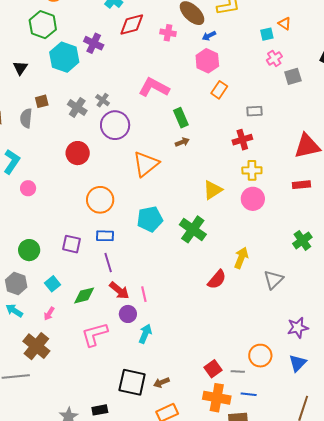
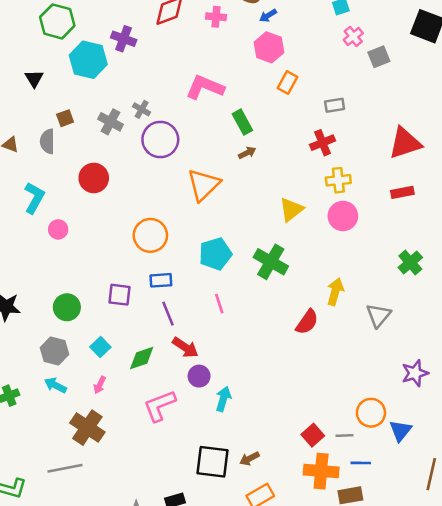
red circle: (78, 153) -> (94, 178), moved
pink line: (144, 294) -> (219, 304), moved
blue triangle: (298, 363) -> (400, 431), moved

